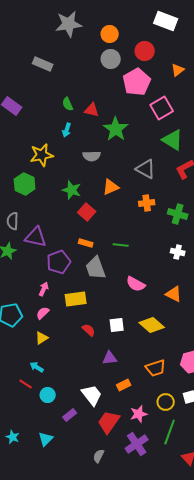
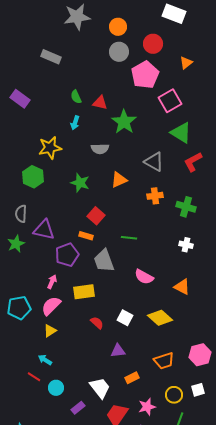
red square: (87, 212) -> (96, 216), moved
orange rectangle: (86, 243) -> (86, 236), moved
pink semicircle: (43, 313) -> (51, 306), size x1.5
white square: (117, 325) -> (125, 318), turned 35

